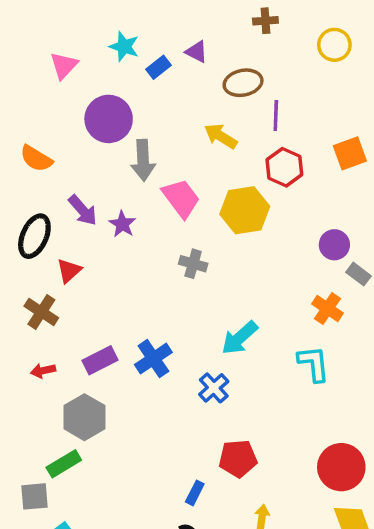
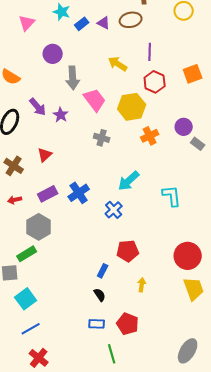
purple triangle: (196, 52) -> (104, 23), moved
brown ellipse: (243, 83) -> (131, 20), moved
purple circle: (109, 119) -> (53, 54), size x0.7
red triangle: (69, 271) -> (45, 155), moved
orange cross: (327, 309) -> (150, 136), moved, turned 30

